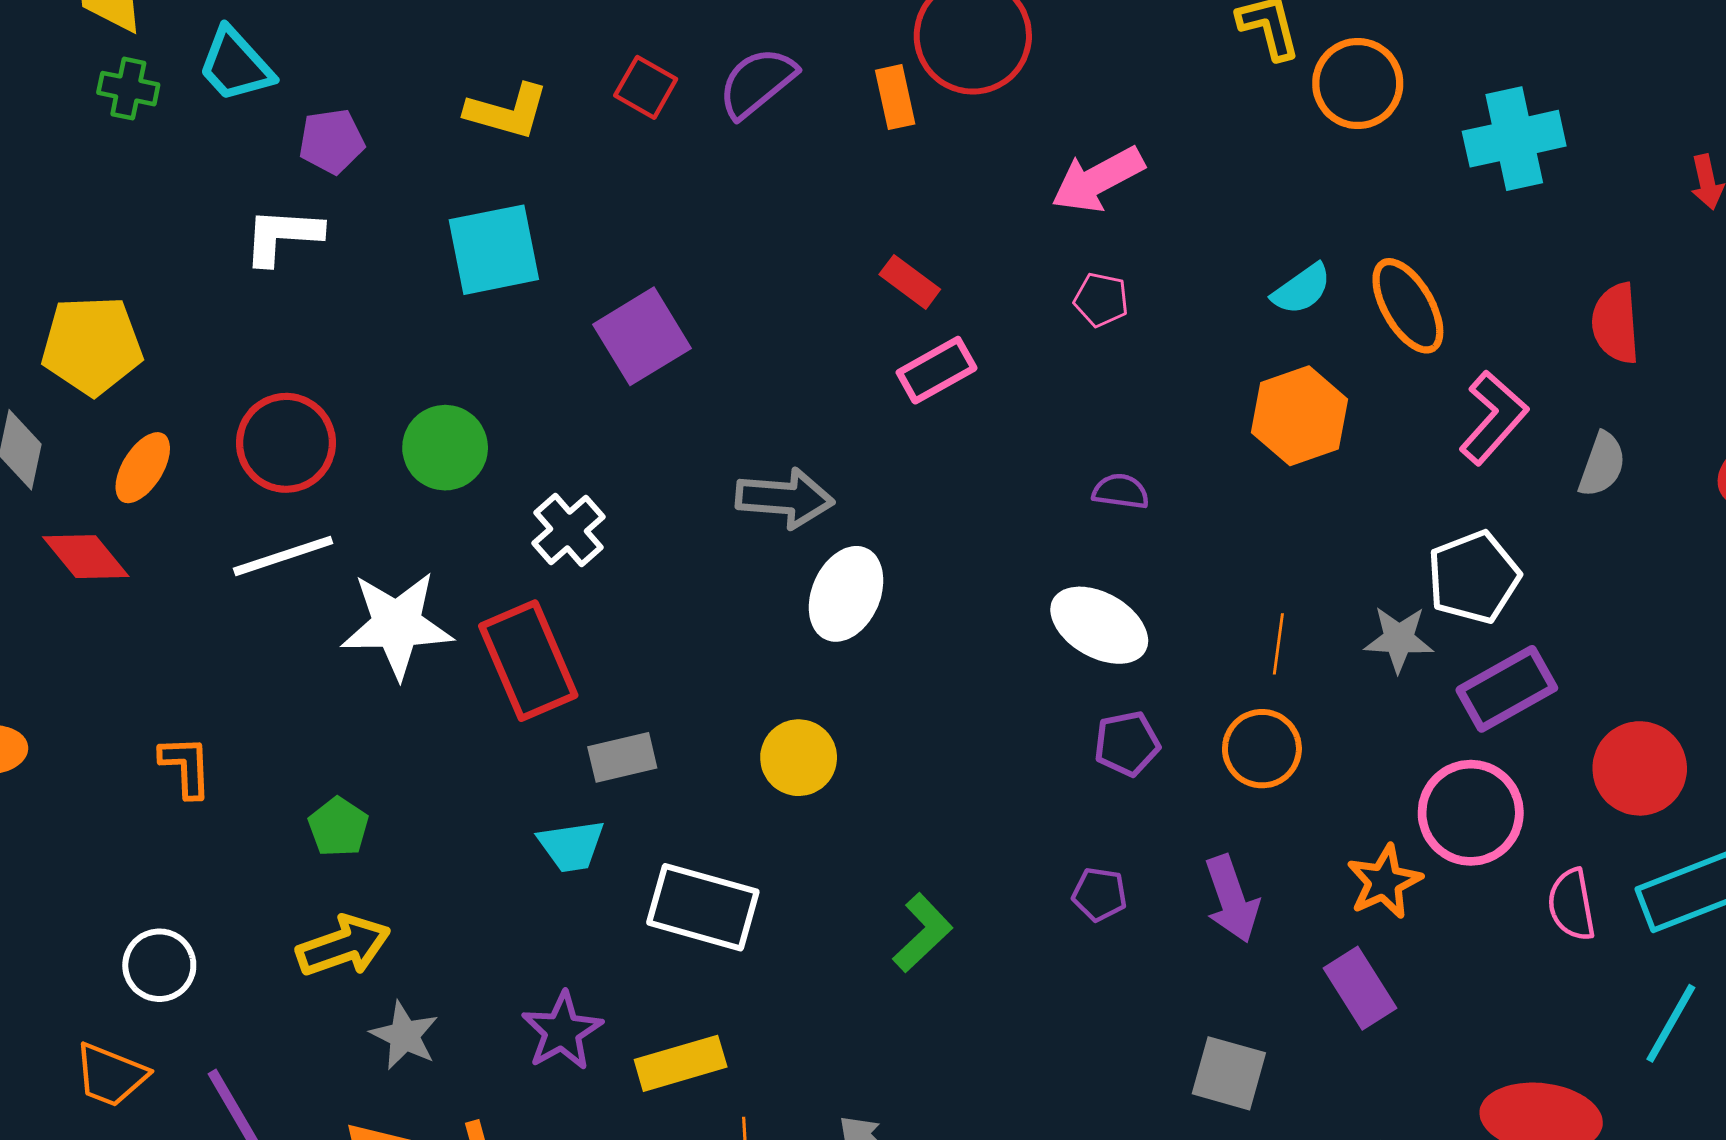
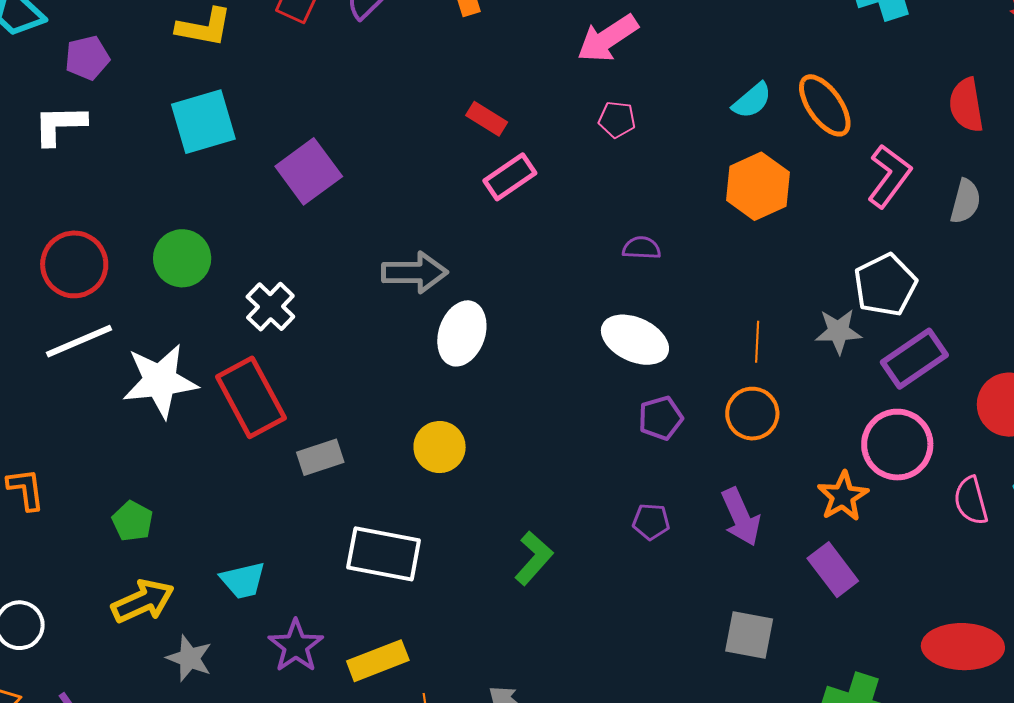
cyan trapezoid: (571, 846) -> (243, 580), moved

